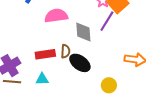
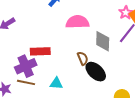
brown semicircle: (65, 51) -> (83, 58), turned -32
red rectangle: (45, 54) -> (40, 51), moved

